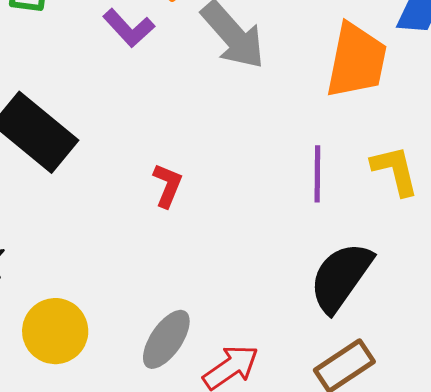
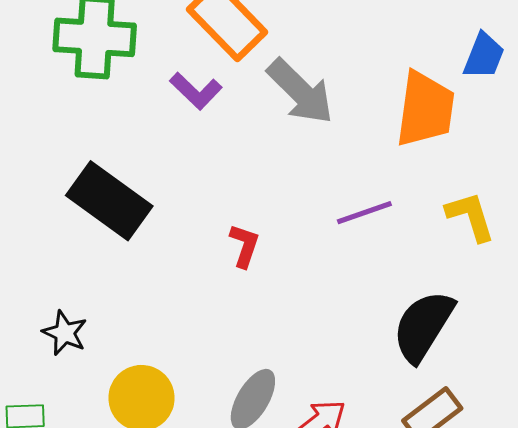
purple line: (317, 174) -> (364, 213), moved, turned 74

